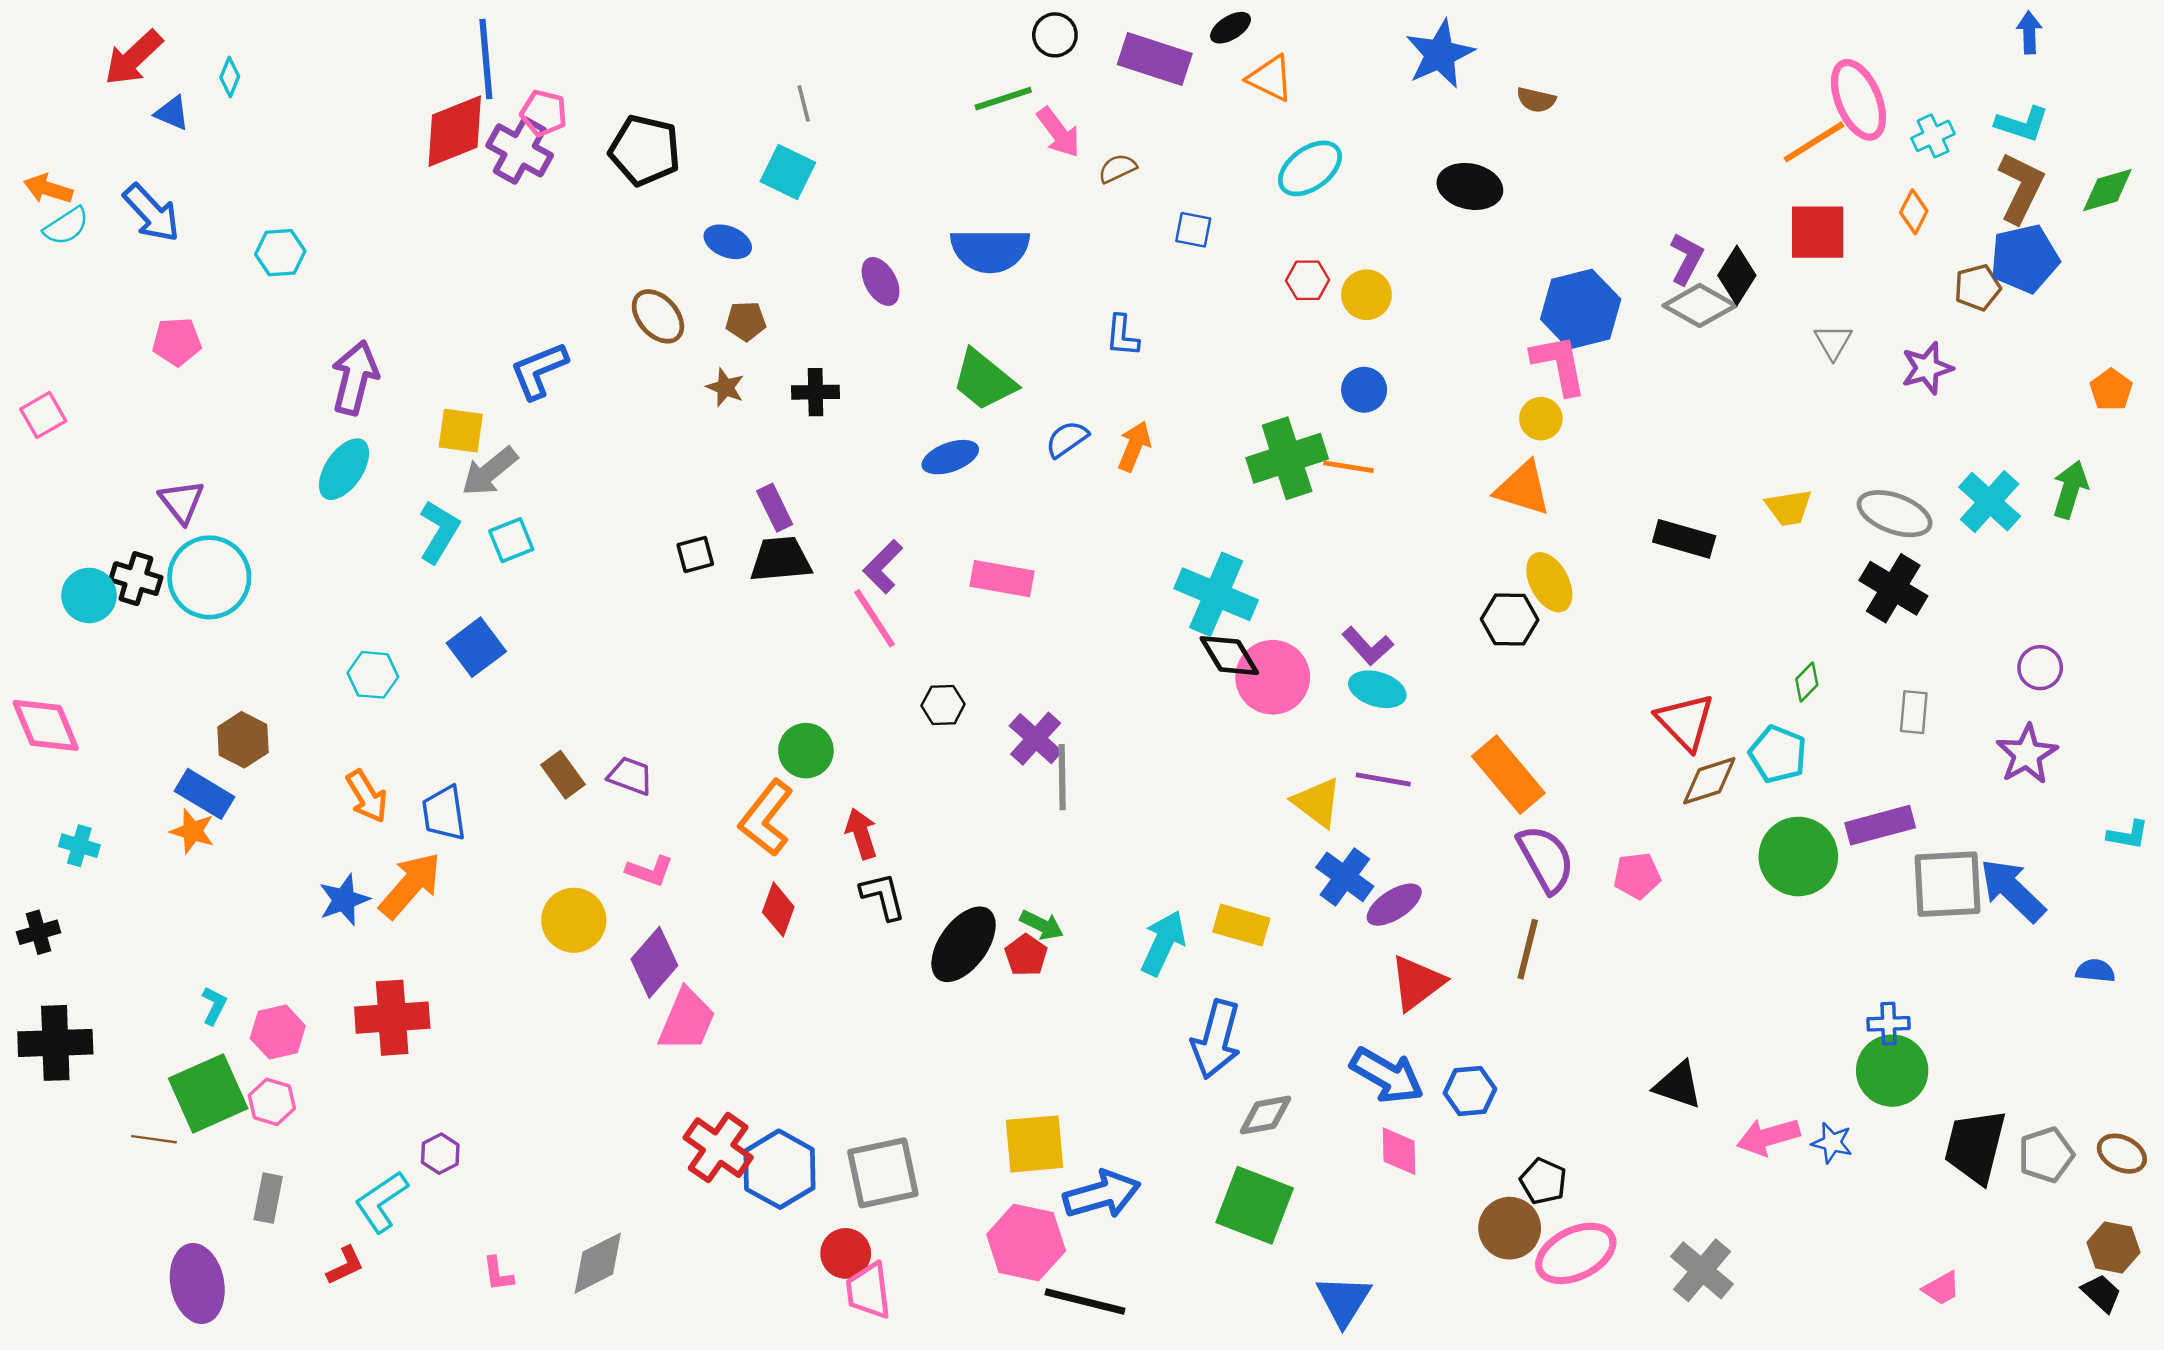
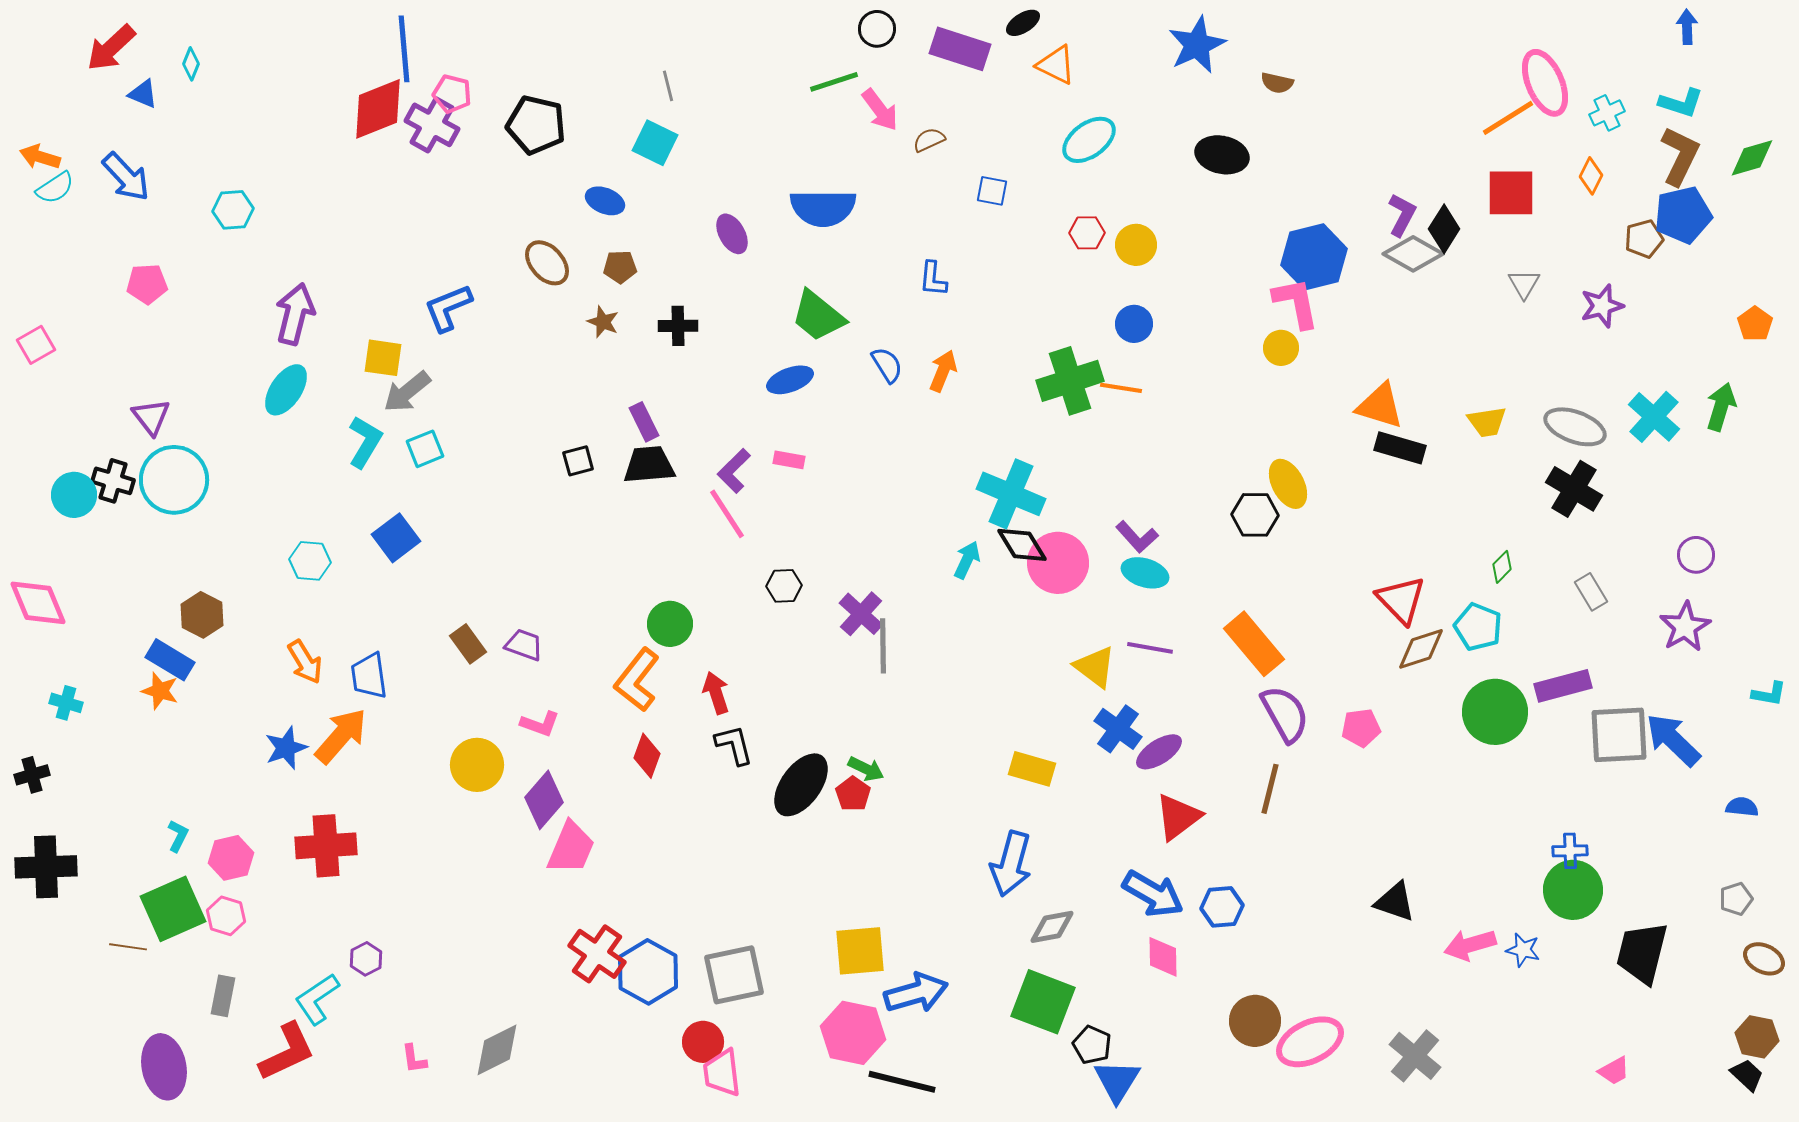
blue semicircle: (1067, 439) -> (887, 365), turned 93
orange triangle: (1523, 488) -> (1380, 406), moved
pink rectangle: (1002, 579) -> (789, 460), moved, size x0.6
gray rectangle: (1914, 712) -> (1591, 592), turned -36
cyan arrow: (1163, 943) -> (967, 560), moved, size x0.7
gray pentagon: (2046, 1155) -> (1736, 899), moved, size x0.7
black pentagon: (1543, 1181) -> (1092, 1045), moved
red L-shape: (345, 1265) -> (287, 1052), size x1.8

